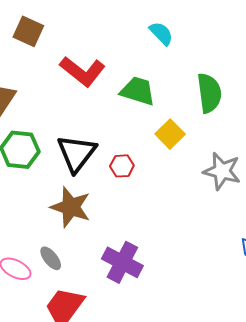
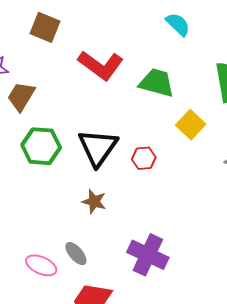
brown star: (71, 207) -> (94, 202), size x0.6

